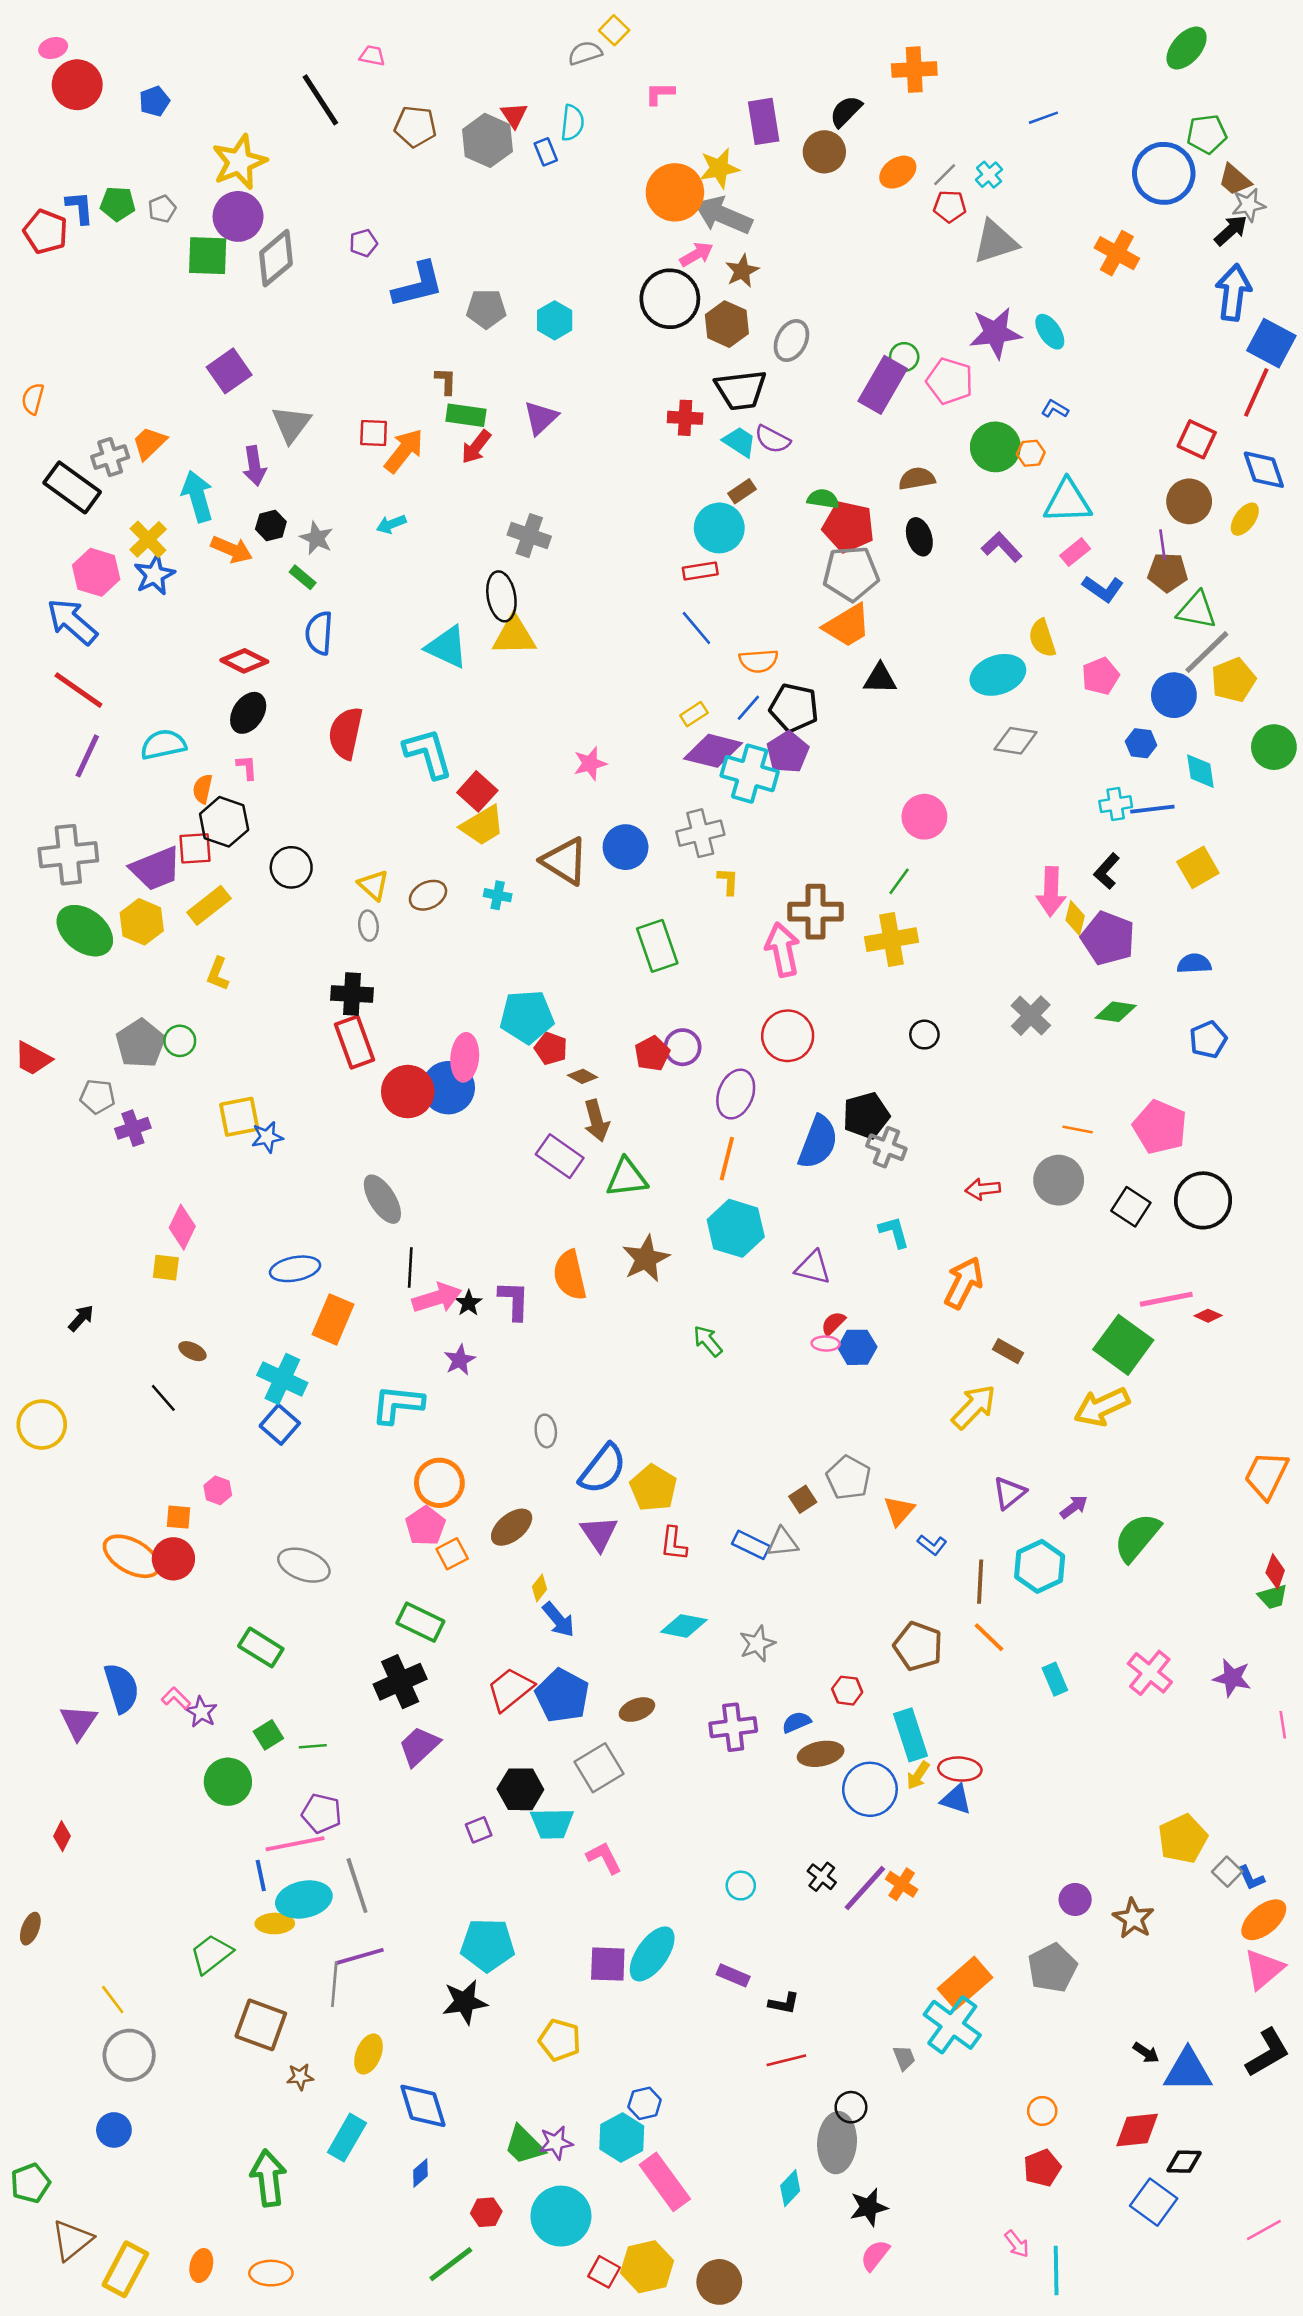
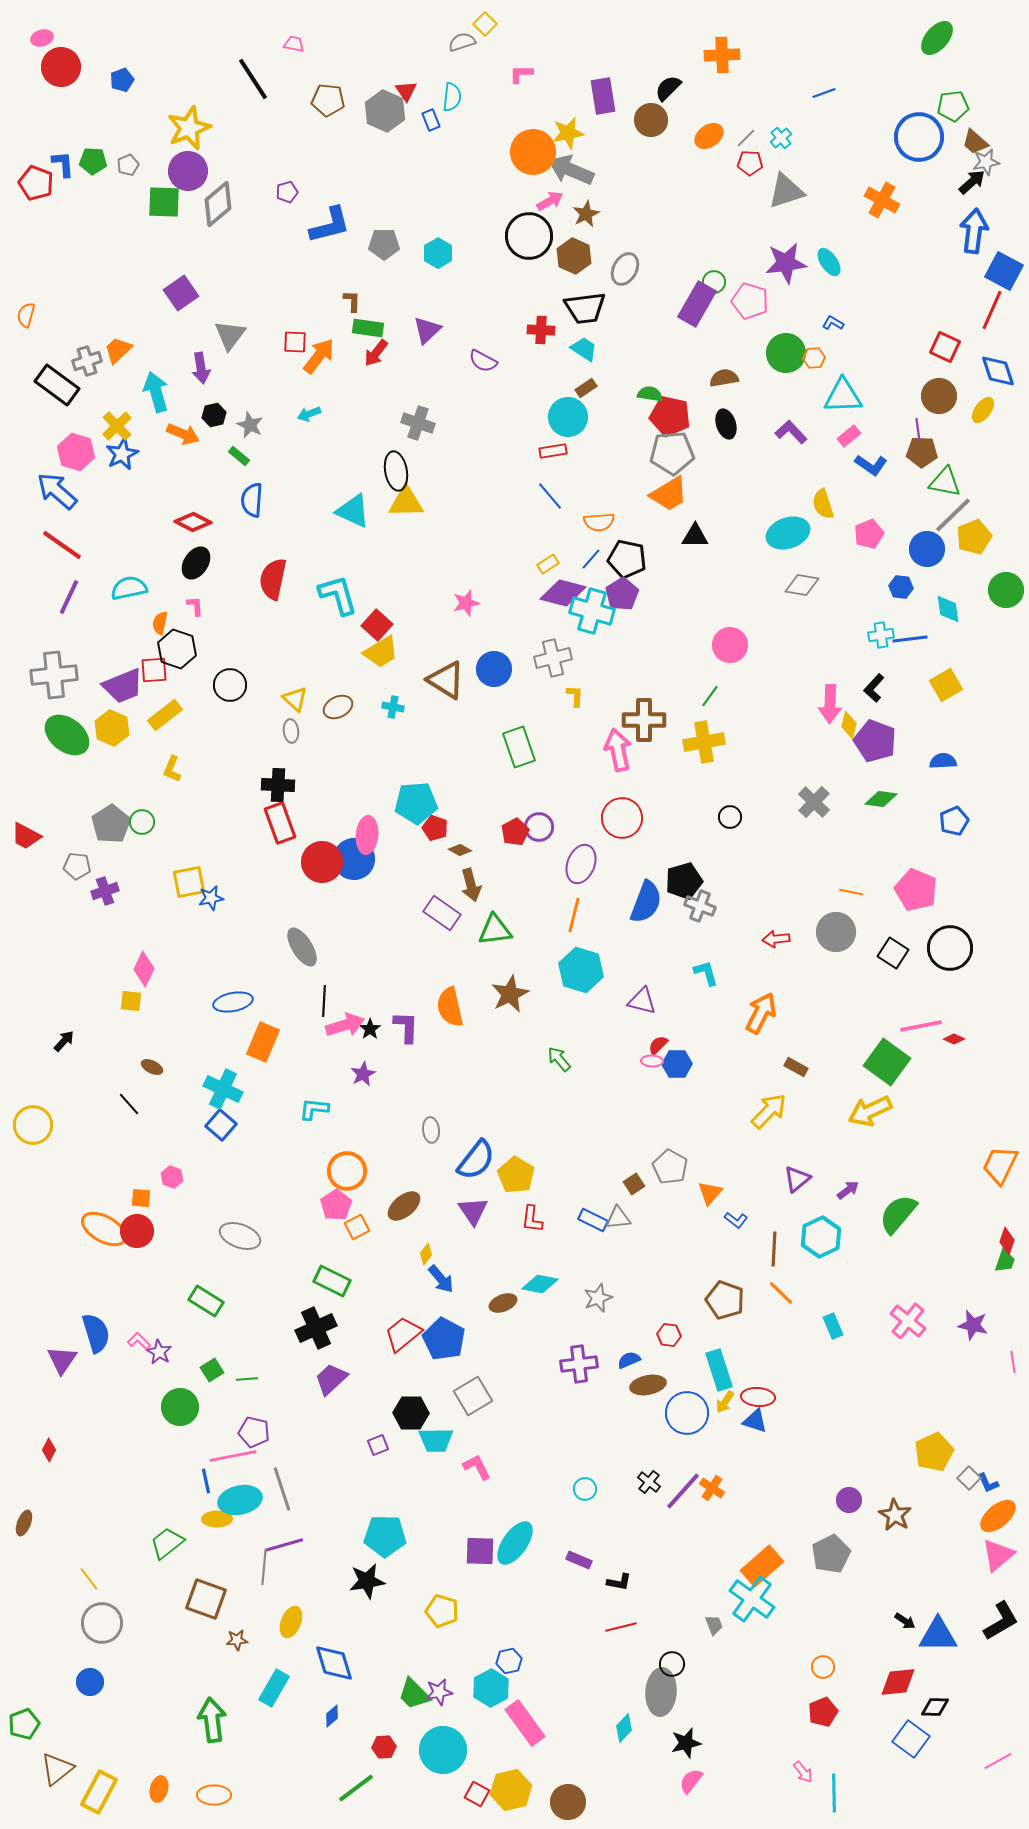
purple semicircle: (772, 439) -> (483, 361), moved
cyan L-shape: (398, 1404) -> (314, 1109), size x0.7
green trapezoid: (1273, 1597) -> (1005, 1261), turned -55
brown ellipse: (637, 1710) -> (503, 1303), moved

